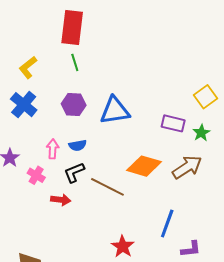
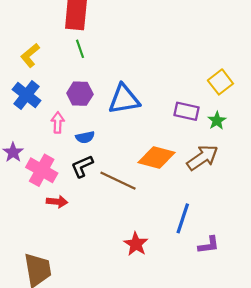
pink arrow: (53, 149) -> (58, 122), moved
pink cross: (36, 175) -> (42, 170), size x1.6
red arrow: (61, 200) -> (57, 202), moved

